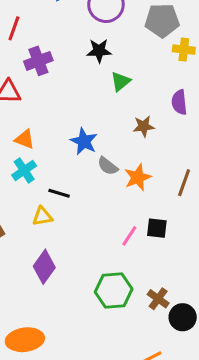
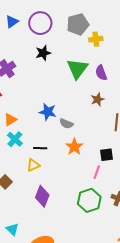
green triangle: (121, 81) -> (77, 69), moved, size x1.6
brown star: (144, 126) -> (97, 99), moved
orange triangle: (25, 139) -> (10, 120), turned -40
orange star: (138, 177) -> (74, 147), moved
pink line: (129, 236) -> (97, 172), moved

